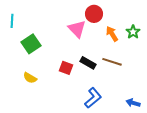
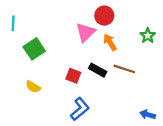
pink triangle: (77, 29) -> (85, 32), turned 30
orange arrow: (112, 34) -> (110, 42), moved
blue L-shape: (93, 98) -> (80, 109), moved

